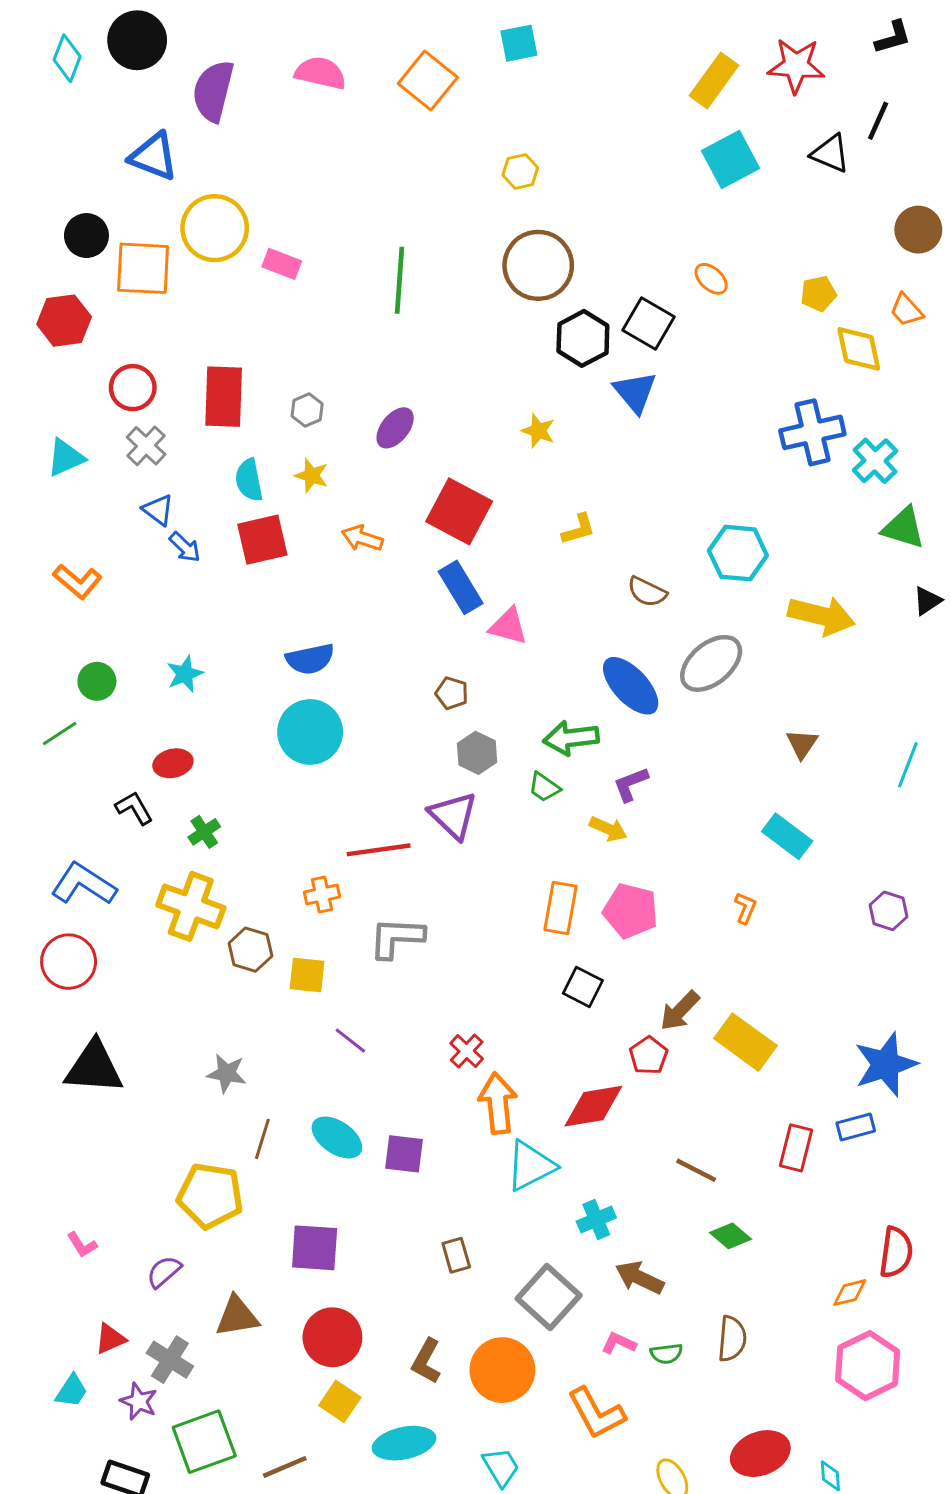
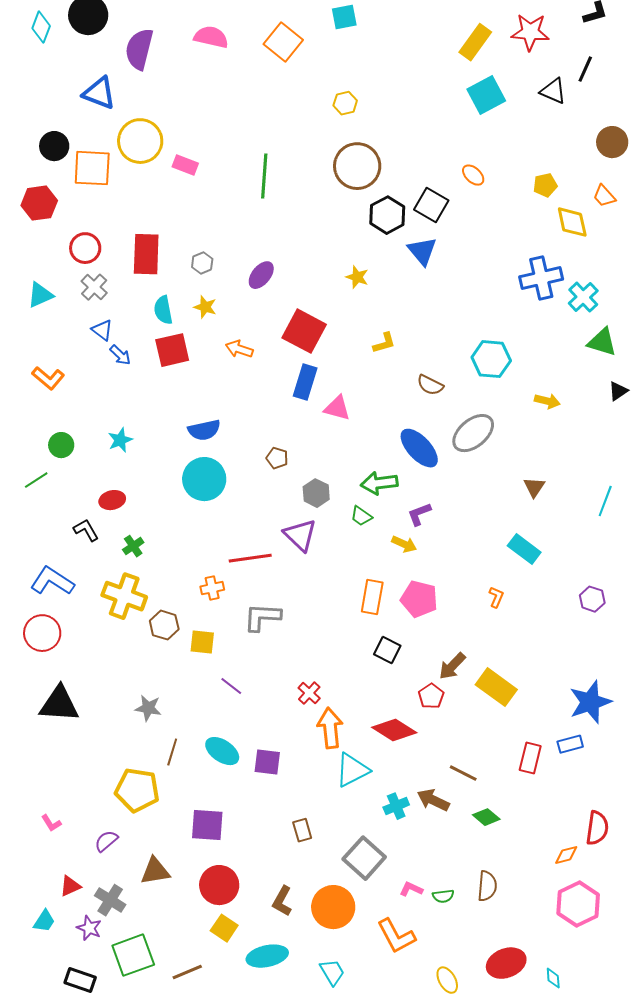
blue rectangle: (461, 587) -> (305, 382), turned 48
yellow arrow: (821, 616) -> (547, 401), size x0.6
brown pentagon: (452, 693) -> (277, 458), moved
red diamond: (593, 1106) -> (394, 730), turned 42
brown arrow: (640, 1278) -> (433, 800), moved

